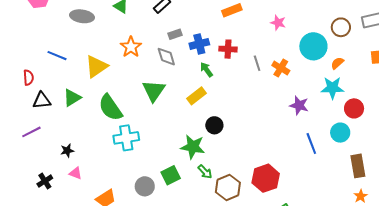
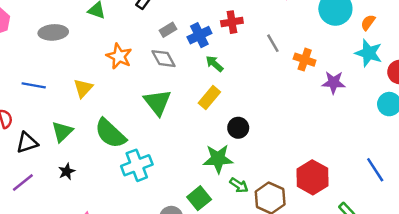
red cross: (228, 49) -> (232, 22), moved
yellow triangle: (96, 66) -> (83, 88), size x0.7
orange cross: (281, 68) -> (305, 60), moved
cyan star: (332, 88) -> (369, 53), turned 30
blue line: (311, 143) -> (375, 170), moved
black star: (67, 151) -> (67, 171), moved

